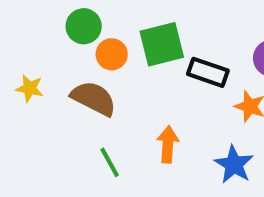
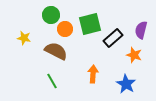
black rectangle: (208, 72) -> (113, 38), turned -60
yellow star: (30, 88) -> (24, 38), moved
green line: (110, 162) -> (52, 81), moved

